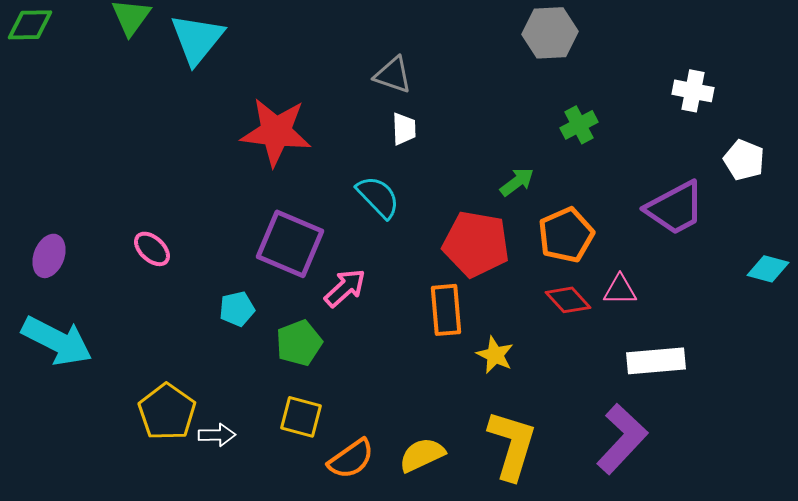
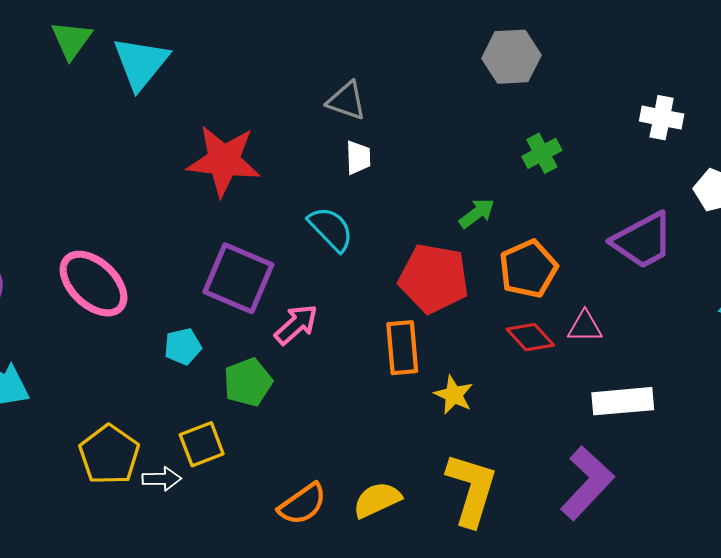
pink ellipse: (152, 249) -> (93, 284), size x1.8
yellow square: (301, 417) -> (202, 444), moved, turned -36

